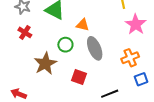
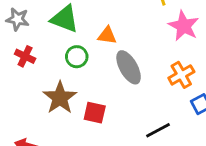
green circle: (65, 45) -> (77, 57), moved
red square: (79, 77) -> (95, 113), moved

